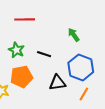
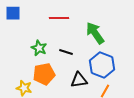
red line: (25, 19) -> (59, 18), moved
green arrow: (74, 35) -> (95, 33), size x1.6

